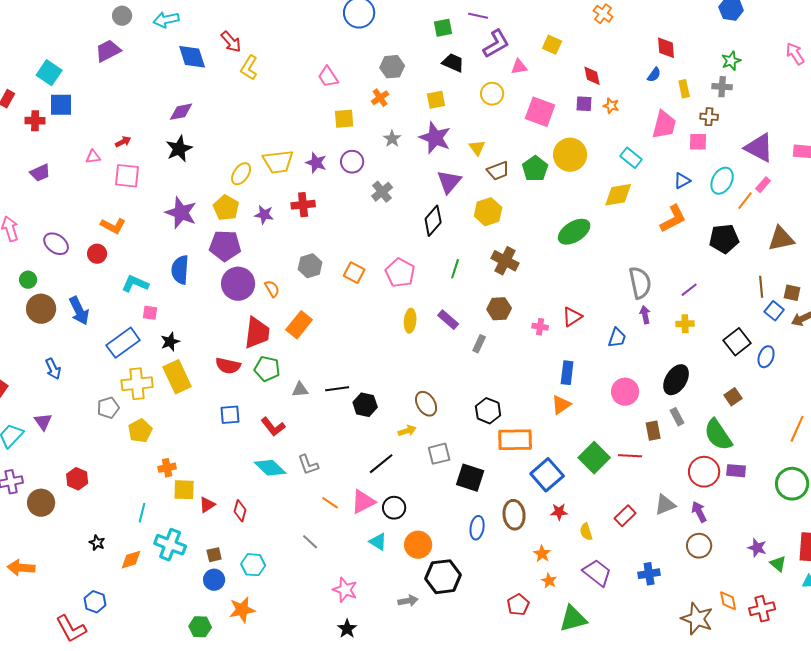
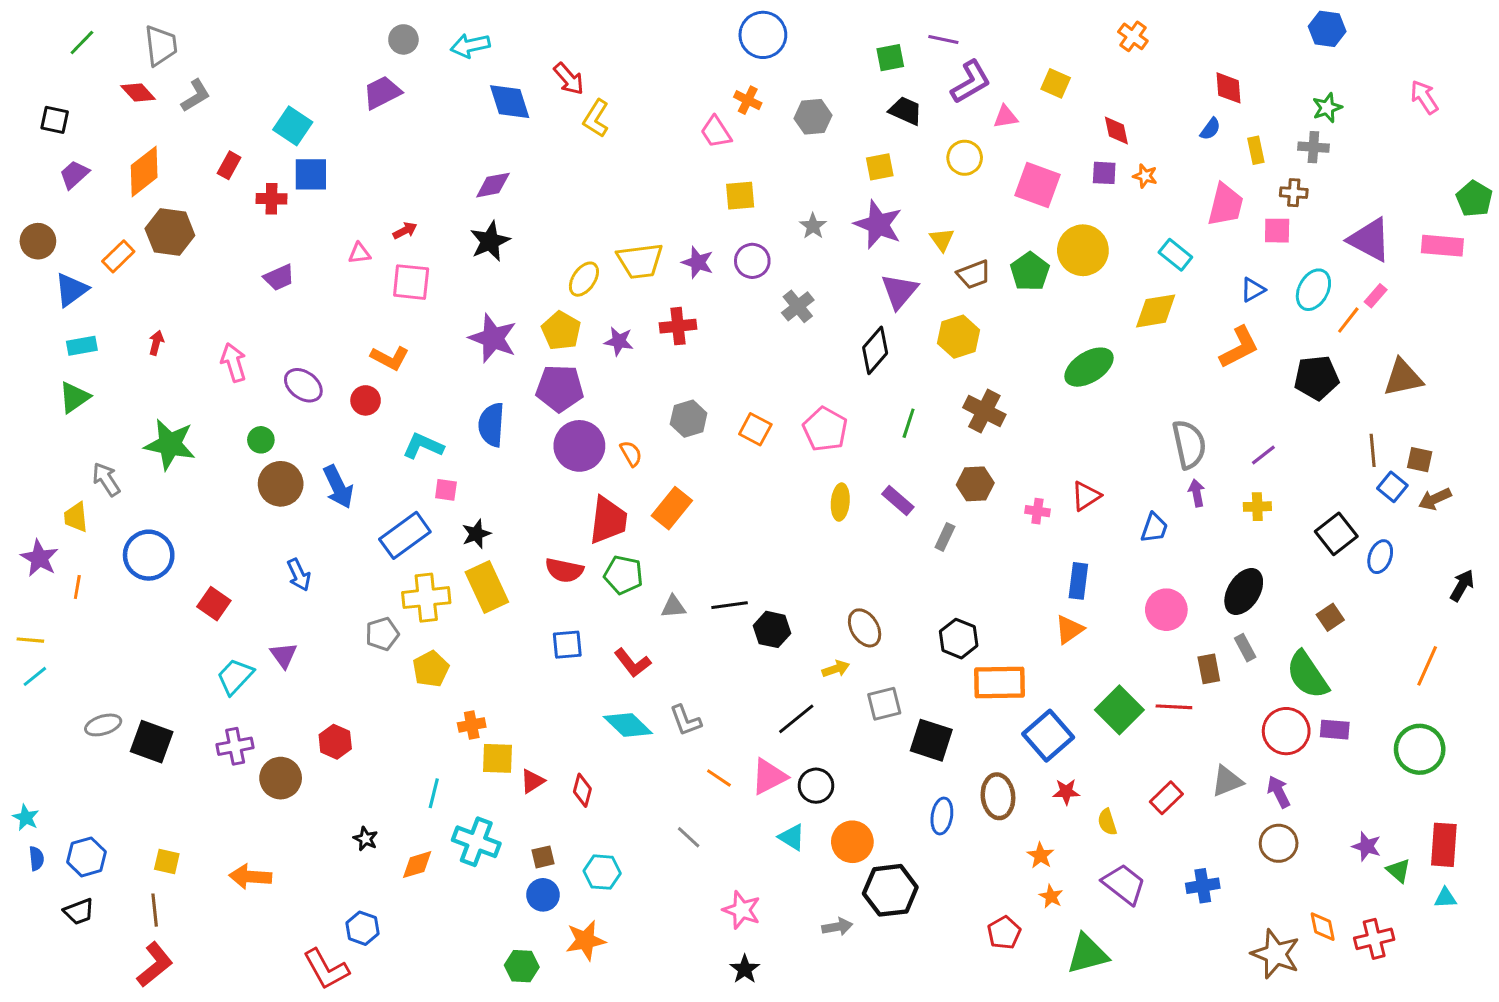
orange cross: (380, 98) -> (748, 100), moved, turned -30

